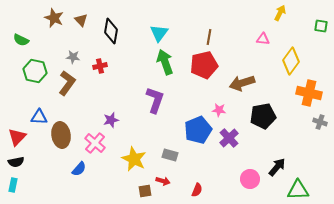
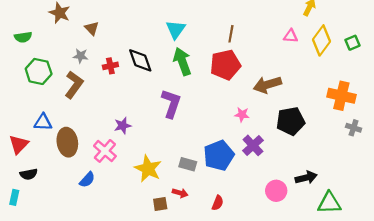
brown triangle: (81, 20) -> (92, 28), moved
green square: (321, 26) -> (352, 43), moved, turned -32
black diamond: (111, 31) -> (140, 60), moved, turned -30
green semicircle: (21, 40) -> (23, 37), turned -35
yellow diamond: (291, 61) -> (322, 40), moved
blue pentagon: (198, 130) -> (219, 155), moved
black semicircle: (16, 162) -> (29, 174), moved
black arrow: (277, 167) -> (306, 178), turned 36

